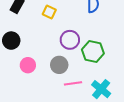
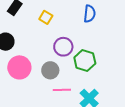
pink circle: (28, 65) -> (19, 67), size x1.5

